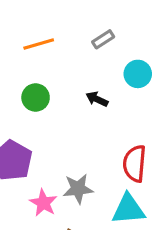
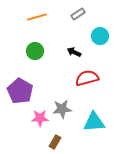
red semicircle: (135, 164) -> (87, 78), moved, turned 70
pink star: (43, 203) -> (40, 118), turned -30

